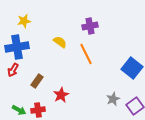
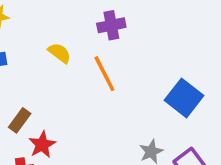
red star: (61, 95) -> (42, 145), moved

